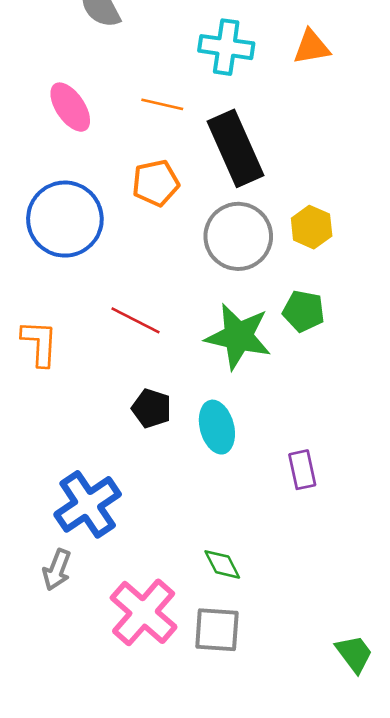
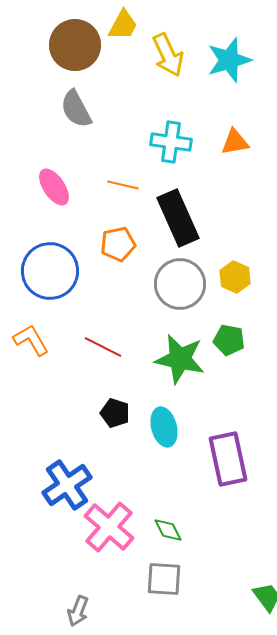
orange L-shape: (40, 343) -> (31, 340), moved, turned -33
purple rectangle: (302, 470) -> (228, 459), size x1.8
gray arrow: (57, 570) -> (78, 611), moved
pink cross: (144, 612) -> (109, 527), moved

